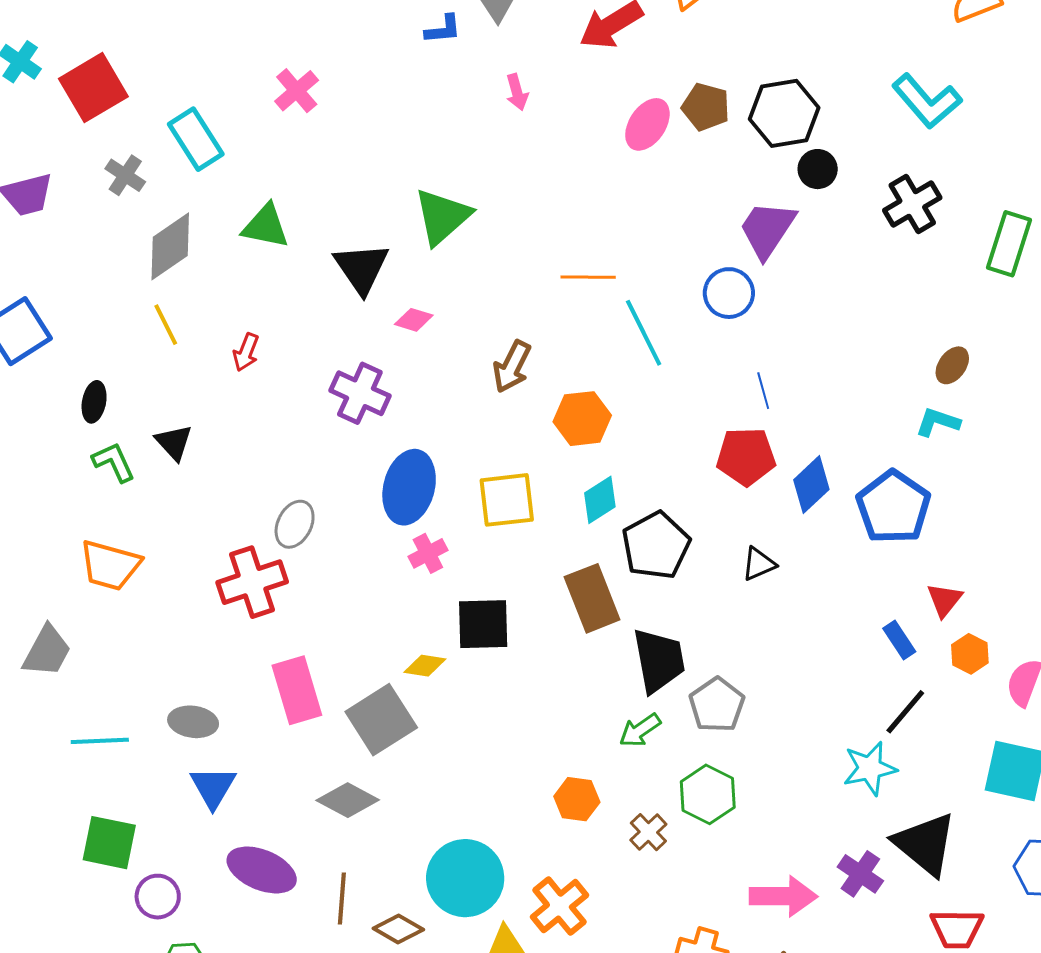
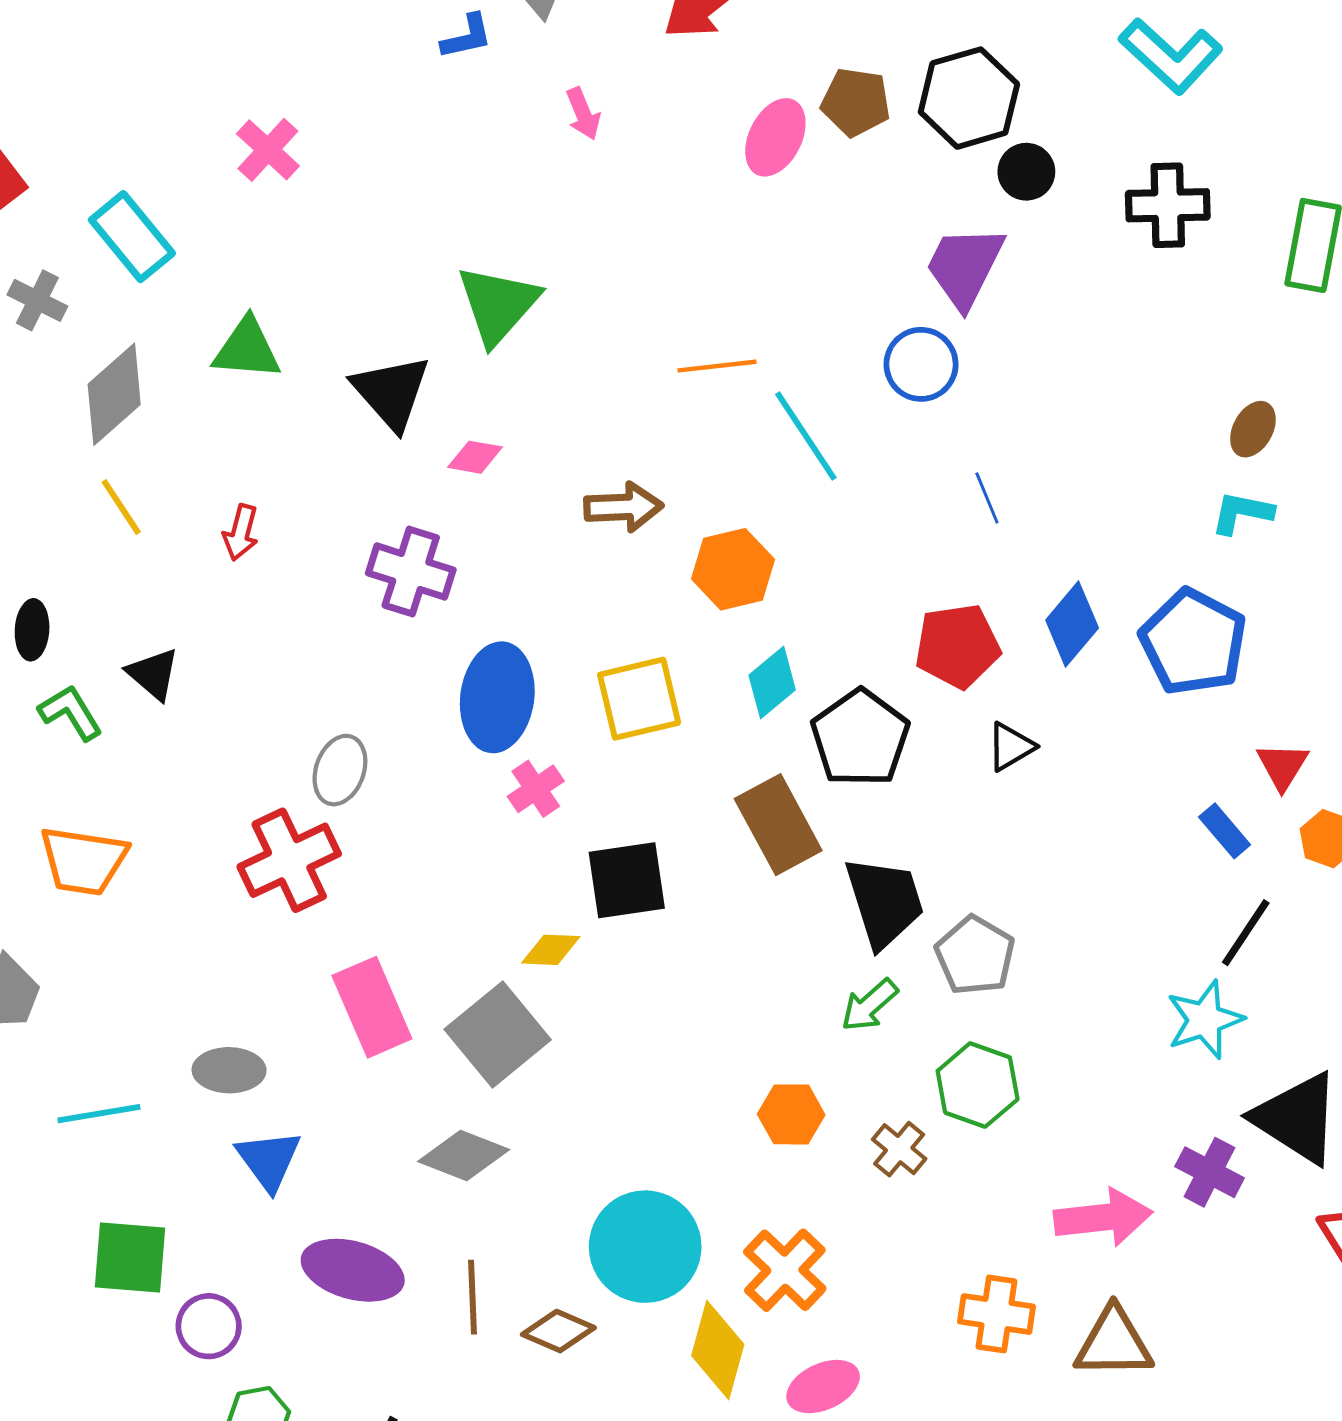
black cross: (912, 204) -> (1168, 205), turned 36
brown arrow: (512, 367) -> (623, 507), turned -112
red pentagon: (746, 456) -> (957, 646), moved

